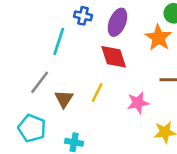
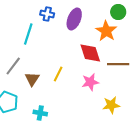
red diamond: (114, 57) -> (90, 53), moved

